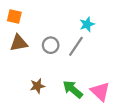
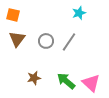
cyan star: (87, 24) -> (79, 13), moved
brown triangle: (19, 43) -> (17, 39), turned -42

